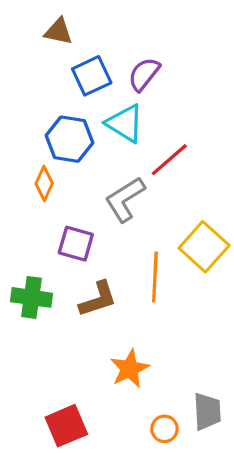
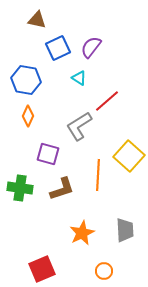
cyan triangle: (125, 123) -> (79, 78), size x0.6
blue hexagon: (70, 139) -> (26, 80), moved
gray trapezoid: (207, 411) -> (125, 230), moved

